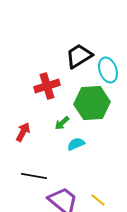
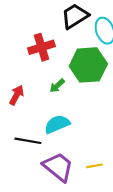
cyan semicircle: (76, 144) -> (57, 124), moved, size x1.4
yellow line: (98, 200) -> (95, 166), turned -49

